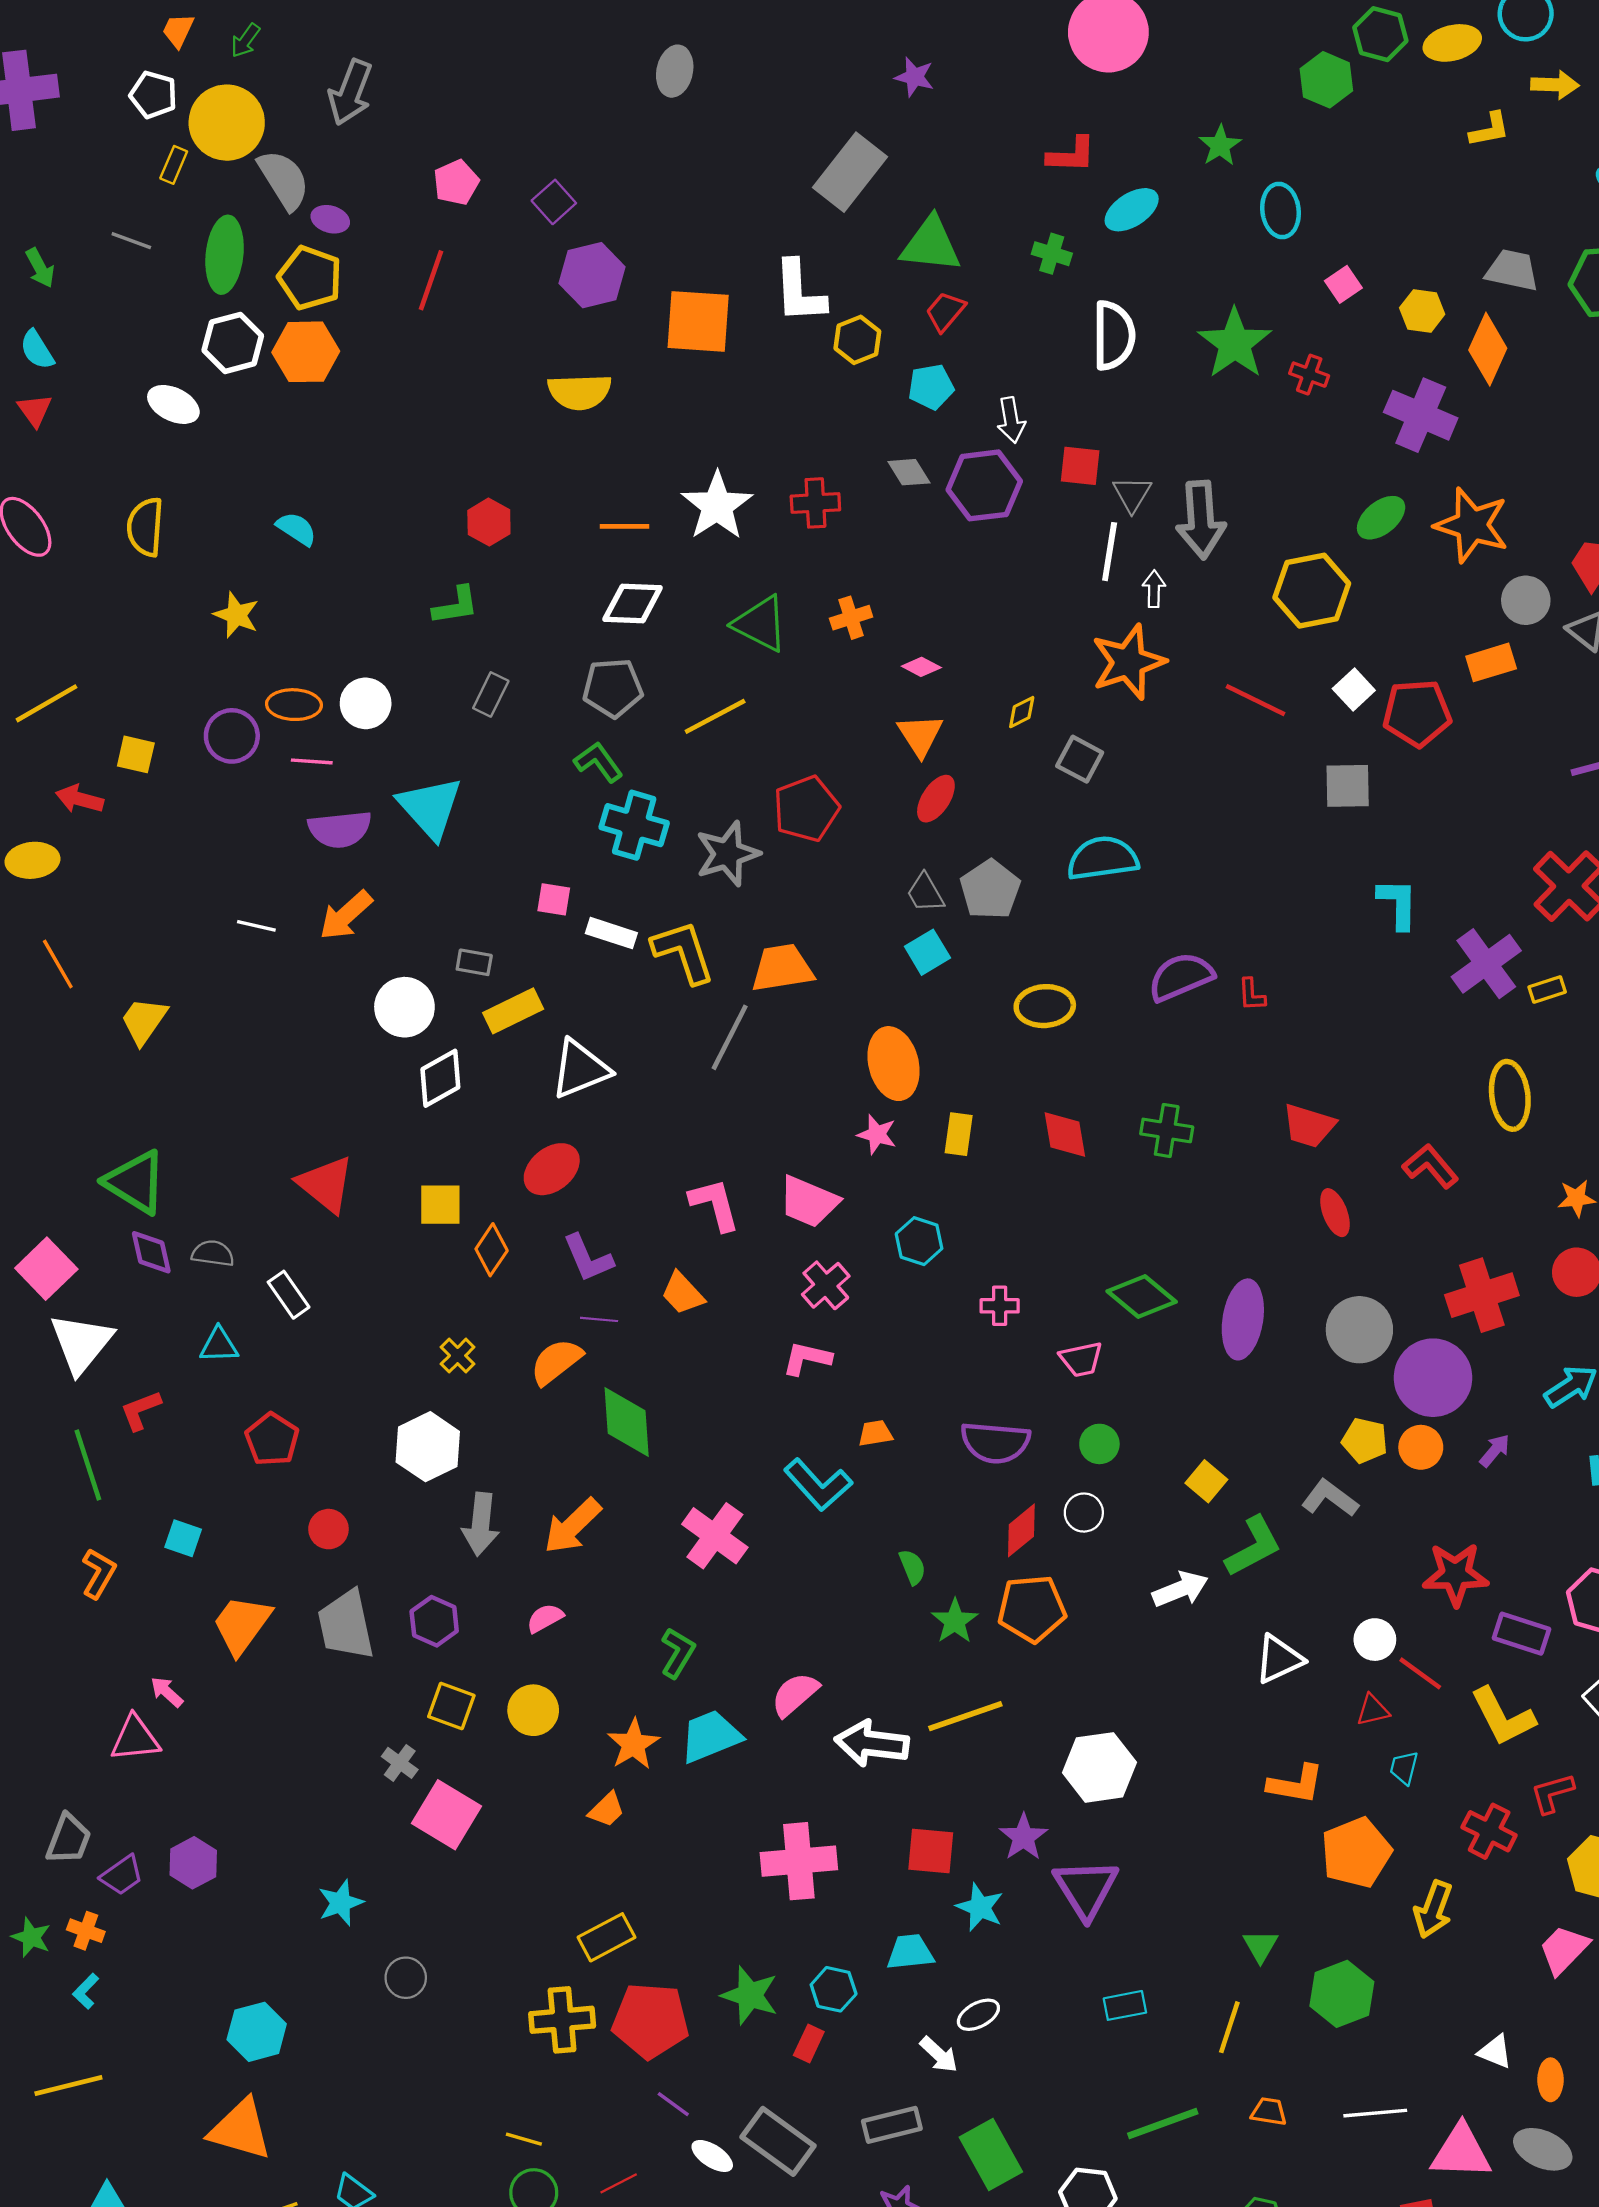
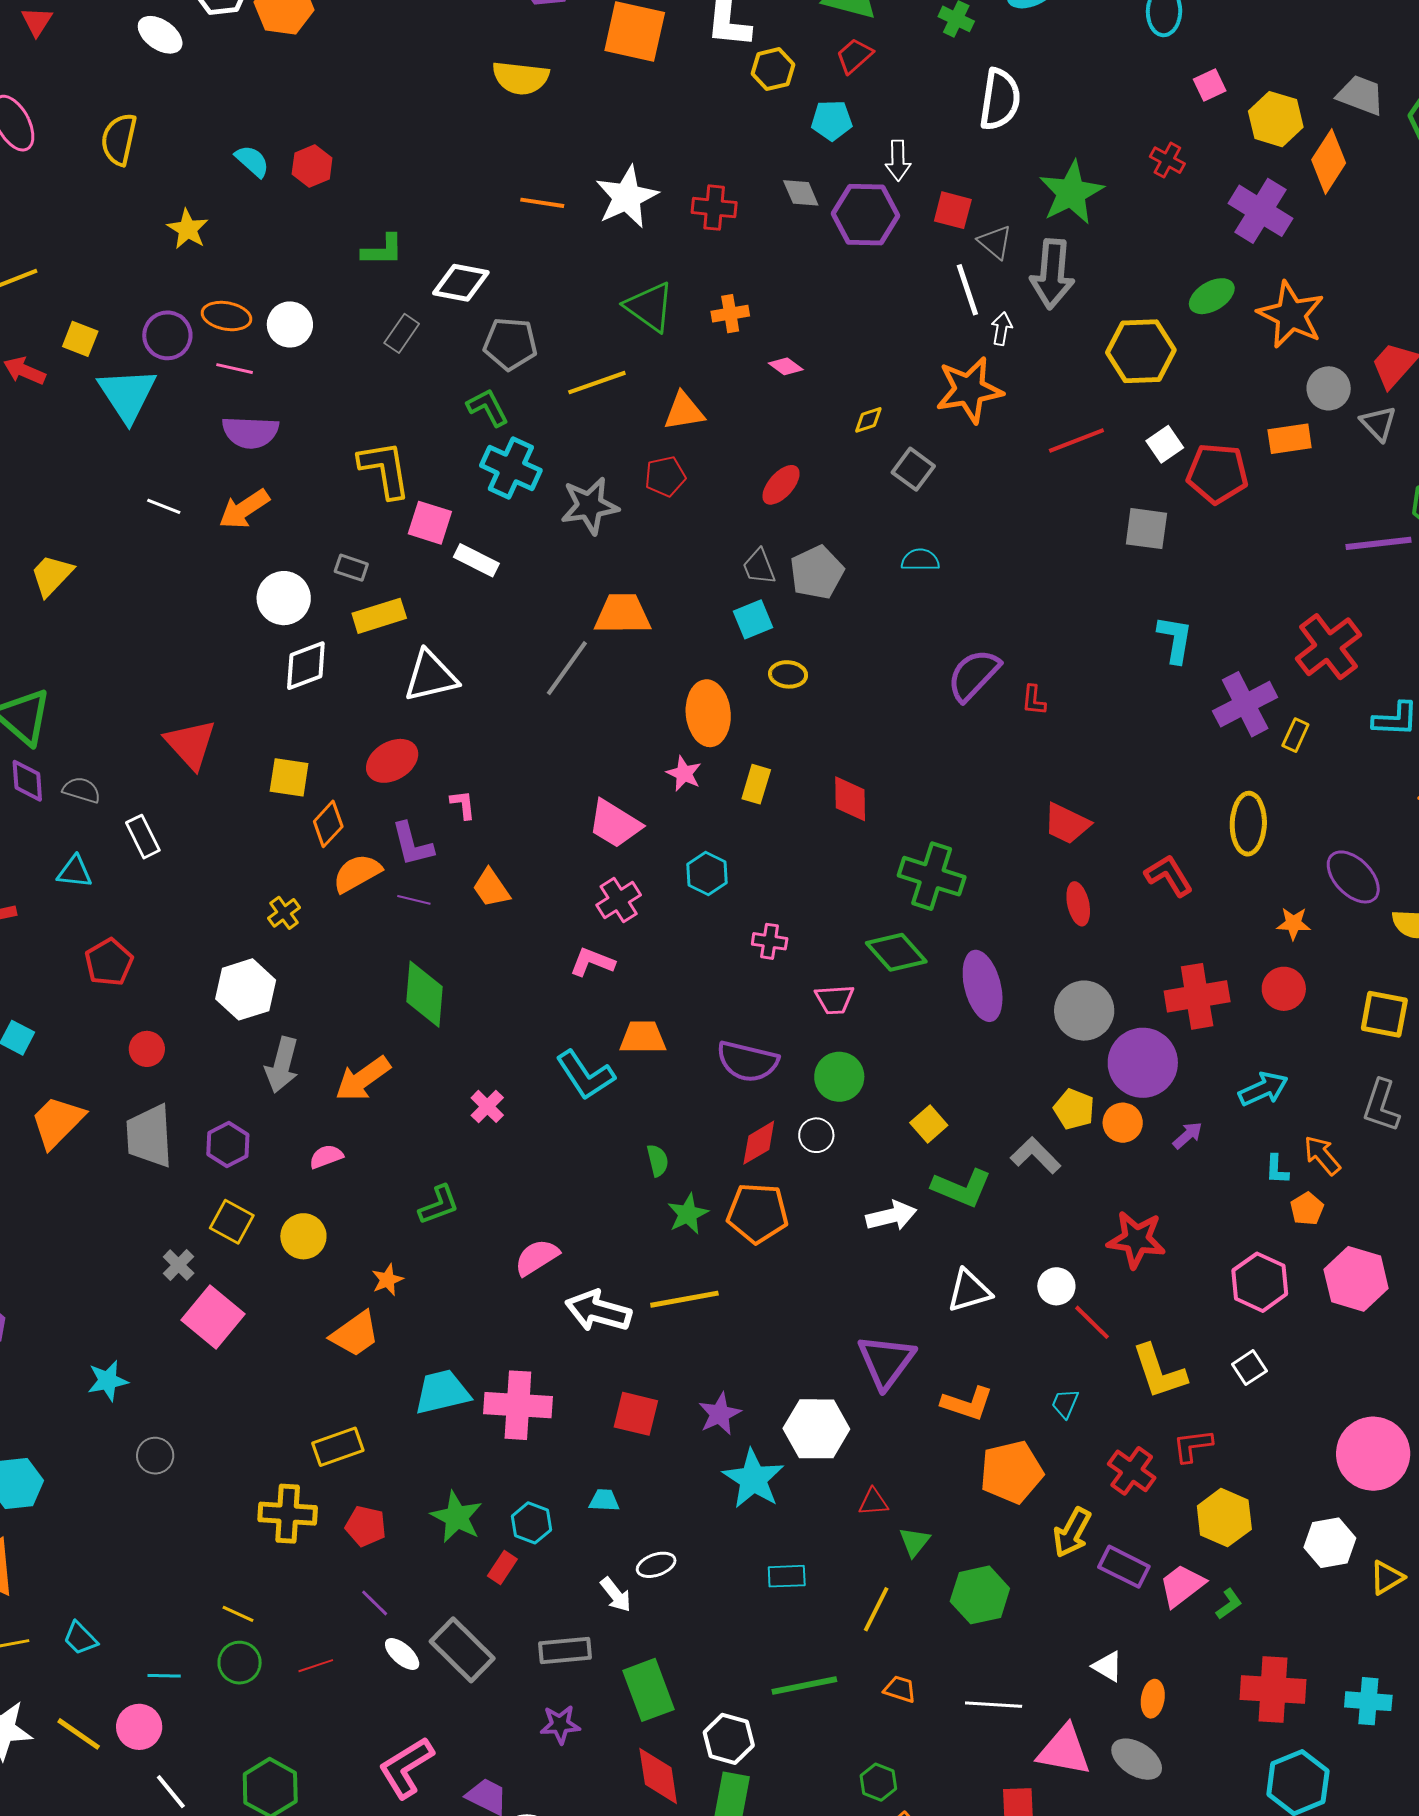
yellow hexagon: (1422, 311) -> (1276, 119), size x1.4
green star: (1235, 343) -> (1071, 193), moved
gray triangle: (1132, 494) -> (995, 242), turned -30
red hexagon: (489, 522) -> (312, 166), moved
white line: (1110, 552) -> (967, 290), turned -36
white diamond: (633, 604) -> (461, 283), moved
red line: (1255, 700) -> (1076, 441), turned -56
orange triangle: (920, 735) -> (684, 411), moved, turned 45
cyan triangle: (430, 807) -> (127, 395), moved
red pentagon: (806, 809) -> (665, 476), size x0.7
cyan semicircle: (1103, 858) -> (920, 560), size x0.6
pink square: (554, 899) -> (430, 523), size x1.4
yellow L-shape: (683, 952) -> (385, 469), moved
purple semicircle: (1181, 977) -> (974, 675), turned -32
yellow rectangle: (1547, 989) -> (1295, 735), turned -56
yellow ellipse: (1045, 1006) -> (788, 674), moved, size x0.7
green cross: (1167, 1130) -> (932, 876), moved, size x1.4
pink L-shape: (715, 1204) -> (463, 805), moved, size x0.6
purple ellipse: (1243, 1319) -> (983, 986), turned -32
orange semicircle: (556, 1362) -> (357, 873), moved
orange trapezoid: (875, 1433) -> (643, 1037), size x1.5
green circle: (1099, 1444) -> (839, 1077), size x1.4
pink cross: (715, 1536) -> (487, 1106), size x0.6
green L-shape: (1253, 1546) -> (962, 1188), turned 42
purple rectangle: (1521, 1634) -> (1124, 1567), moved
green L-shape: (678, 1653) -> (439, 1205), turned 30
red triangle: (1373, 1710) -> (873, 1502), moved
cyan trapezoid: (710, 1736) -> (442, 1392), moved
orange star: (633, 1744) -> (387, 1280), size x0.7
white hexagon: (1099, 1767) -> (816, 1429), moved
orange trapezoid: (607, 1810) -> (355, 1334), size x1.5
purple triangle: (1086, 1889) -> (886, 1361), moved
cyan star: (980, 1907) -> (753, 1479), moved, size x1.4
cyan trapezoid: (910, 1952) -> (604, 1500), size x0.7
red pentagon: (651, 2020) -> (366, 1526), size x0.6

